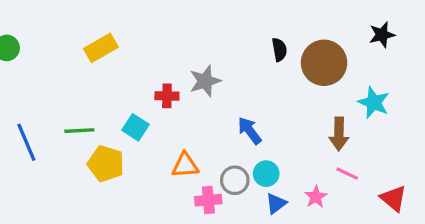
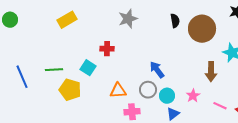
gray star: (205, 81) -> (128, 19), moved
pink line: (347, 174) -> (220, 106), moved
gray circle: (235, 180) -> (148, 90), moved
pink star: (316, 197) -> (193, 96), moved

